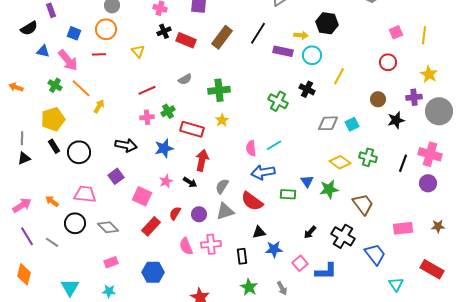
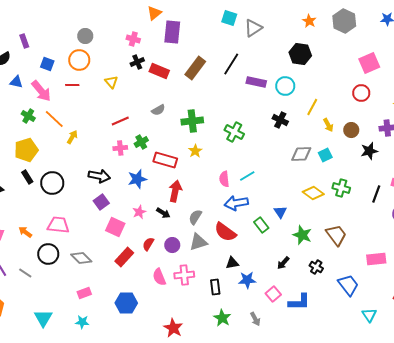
pink square: (396, 32) -> (369, 63), size x1.5
yellow arrow: (301, 35) -> (328, 125), moved, turned 56
green cross: (278, 101) -> (234, 132), moved
purple square: (116, 176) -> (101, 202), moved
green star: (329, 189) -> (302, 235), moved, turned 30
green rectangle: (288, 194) -> (261, 225), turned 49
black cross: (343, 236) -> (316, 267), size x0.6

